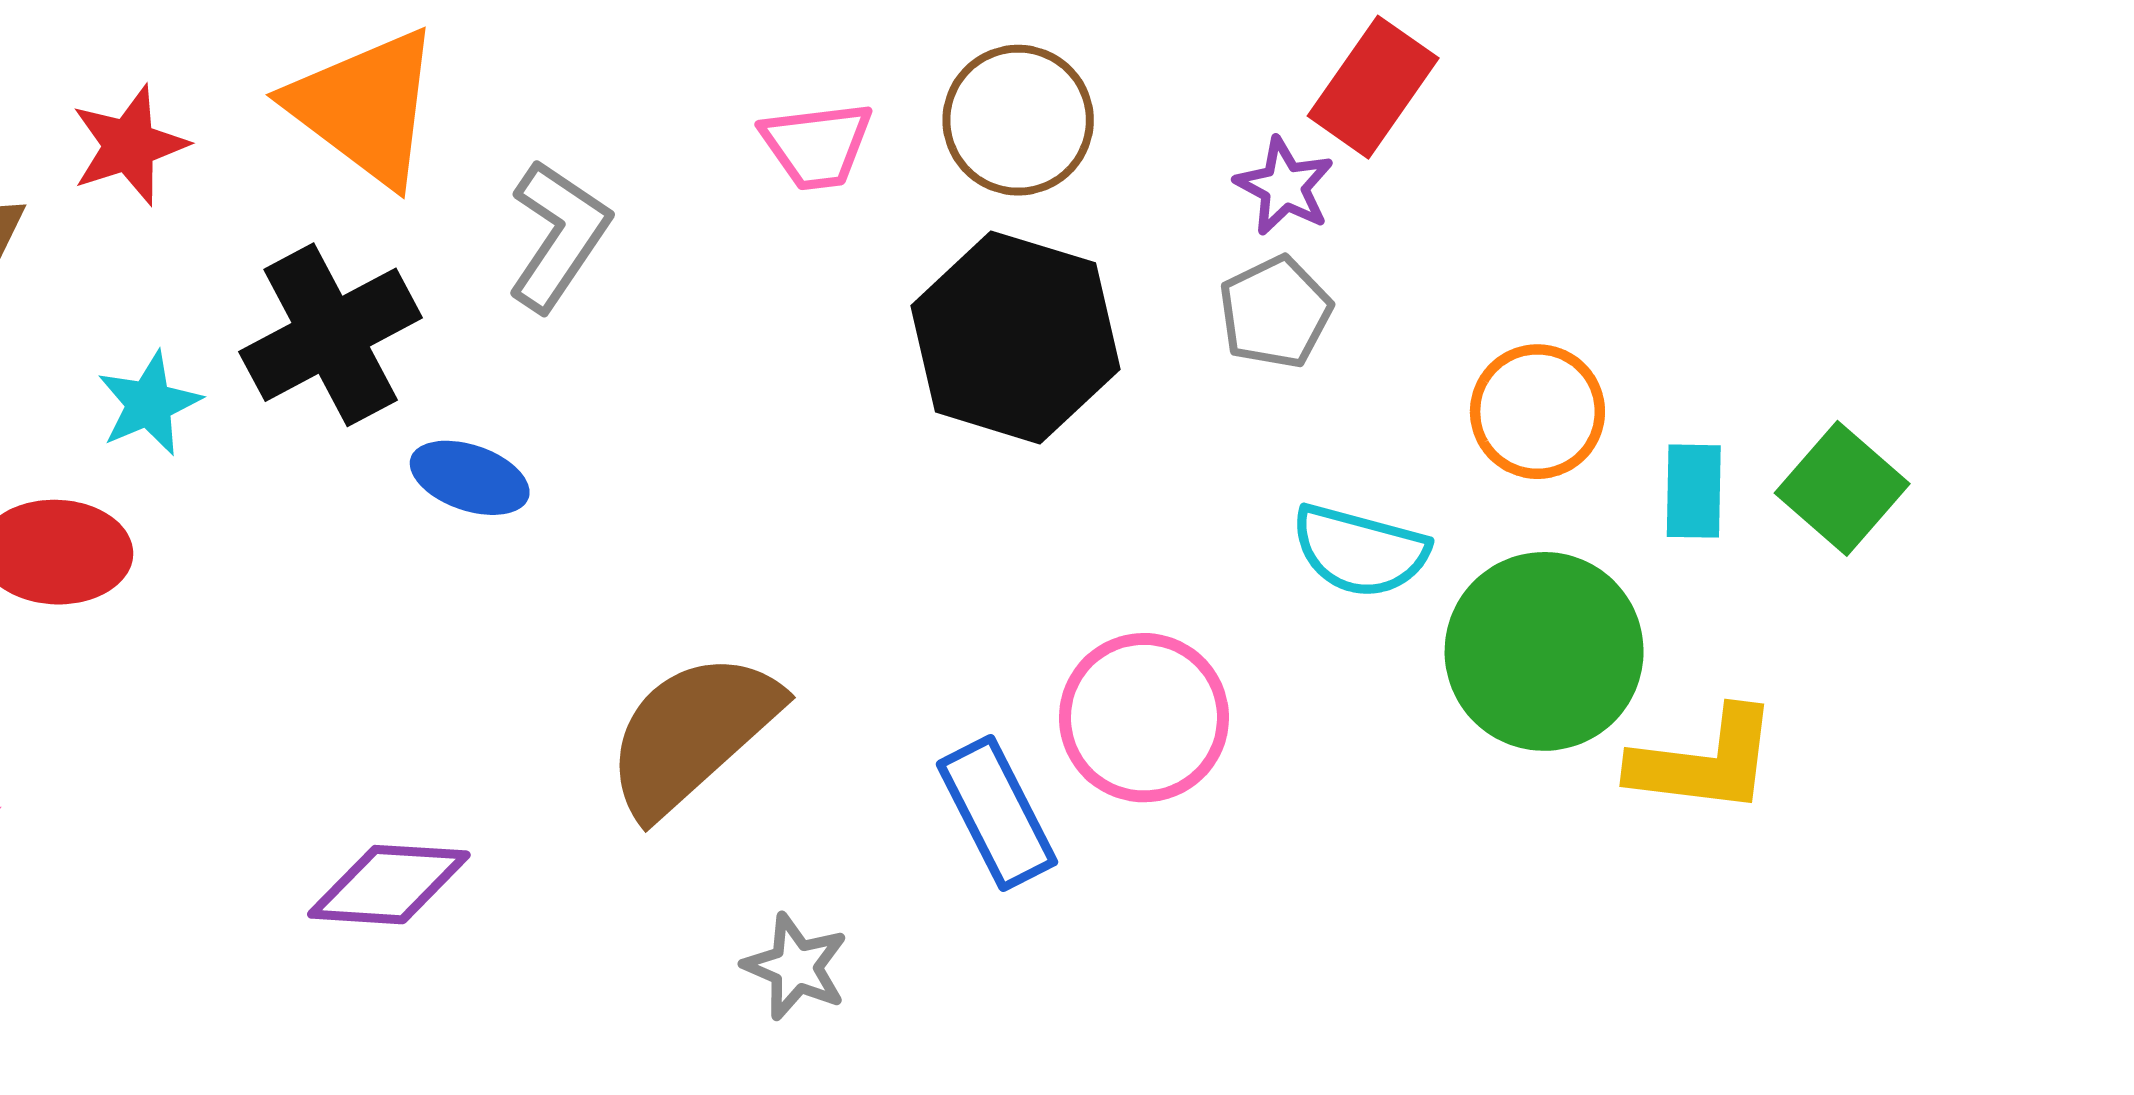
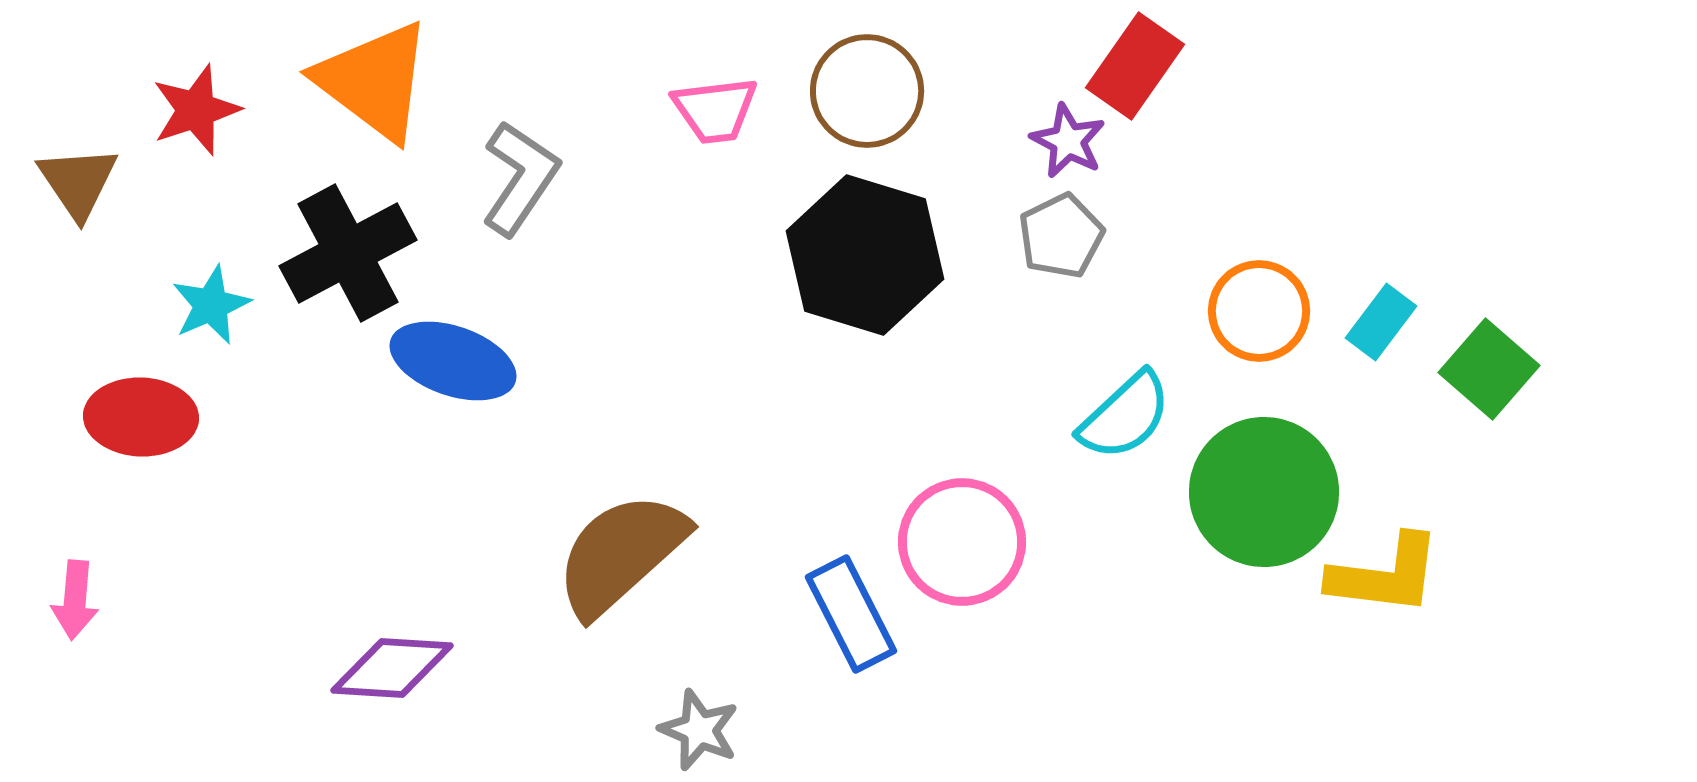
blue ellipse: (470, 478) -> (453, 361), size x1.4
cyan rectangle: (1694, 491) -> (1381, 322), moved, turned 36
cyan semicircle: (1360, 551) -> (1125, 416), turned -58

